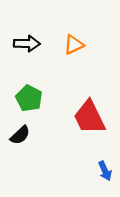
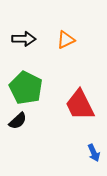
green pentagon: (29, 98) -> (26, 88), size x1.4

